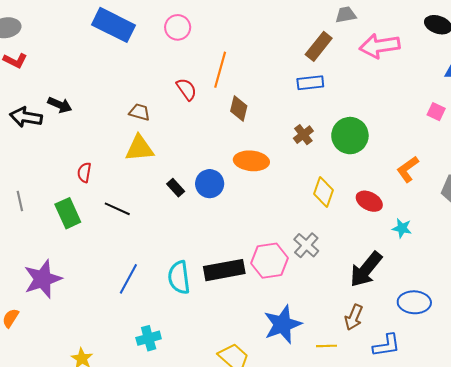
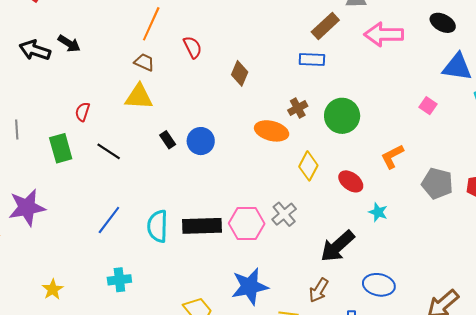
orange line: (220, 70) -> (151, 24), moved
orange ellipse: (251, 161) -> (272, 131), moved

